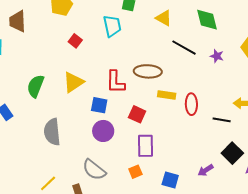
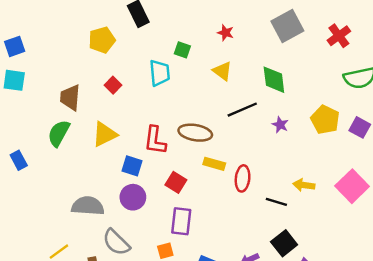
brown trapezoid: (18, 21) -> (70, 98), moved
black line: (184, 48) -> (242, 110), turned -60
gray semicircle: (52, 132) -> (88, 206), moved, turned 92

